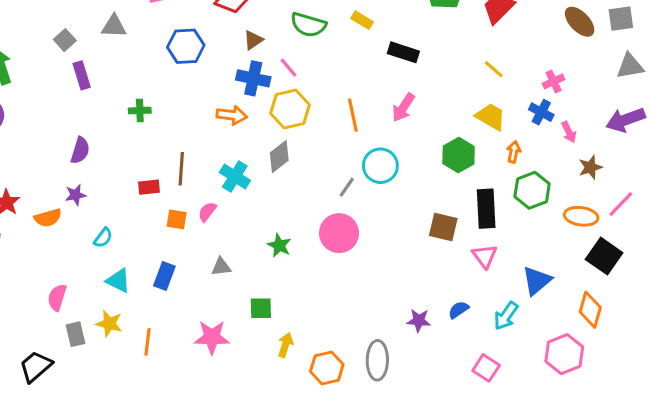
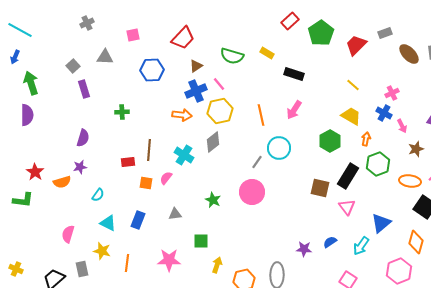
blue cross: (253, 78) -> (196, 91), turned -35
black rectangle: (486, 209) -> (348, 176), turned 35
gray rectangle: (76, 334) -> (82, 269), moved

